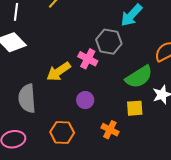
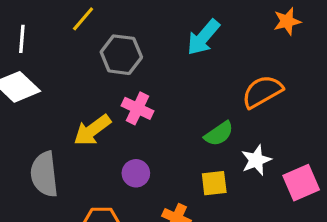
gray hexagon: (109, 42) -> (121, 55), moved
green semicircle: (139, 77) -> (219, 134), size x0.7

